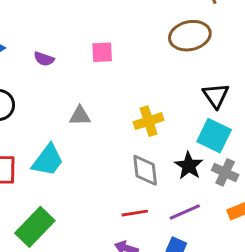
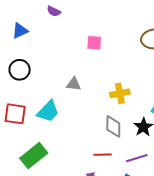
purple semicircle: (44, 59) -> (54, 11), moved

